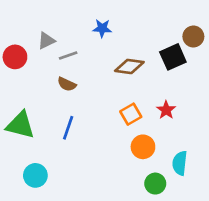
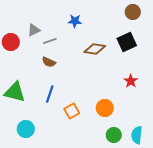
brown circle: (193, 36) -> (133, 12), moved
red star: (166, 110) -> (131, 81), moved
orange square: (131, 114) -> (72, 111), moved
cyan semicircle: (180, 163) -> (137, 135), moved

